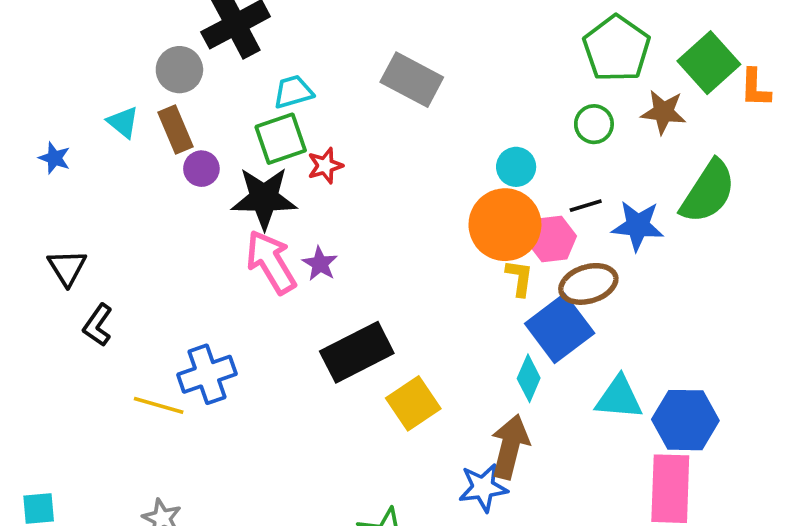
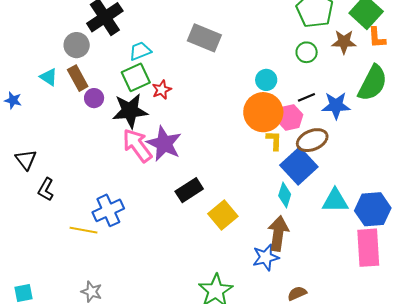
orange L-shape: (755, 88) -> (377, 38), moved
purple star: (320, 264) -> (164, 144), size x1.8
black rectangle: (357, 352) -> (189, 190), size x0.7

